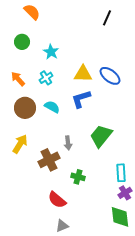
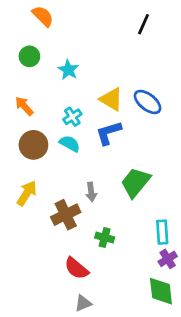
yellow triangle: (83, 74) -> (111, 99), turned 30
cyan cross: (46, 78) -> (72, 117), moved

